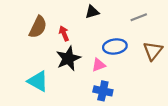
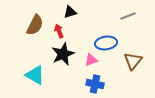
black triangle: (92, 12) -> (70, 12), moved
brown triangle: (153, 51) -> (133, 61), moved

